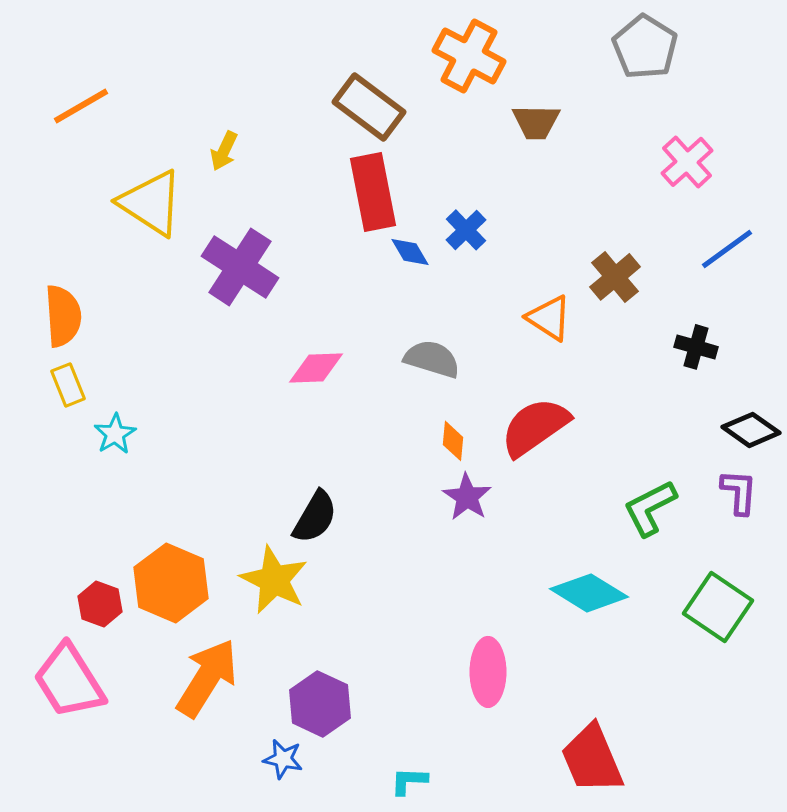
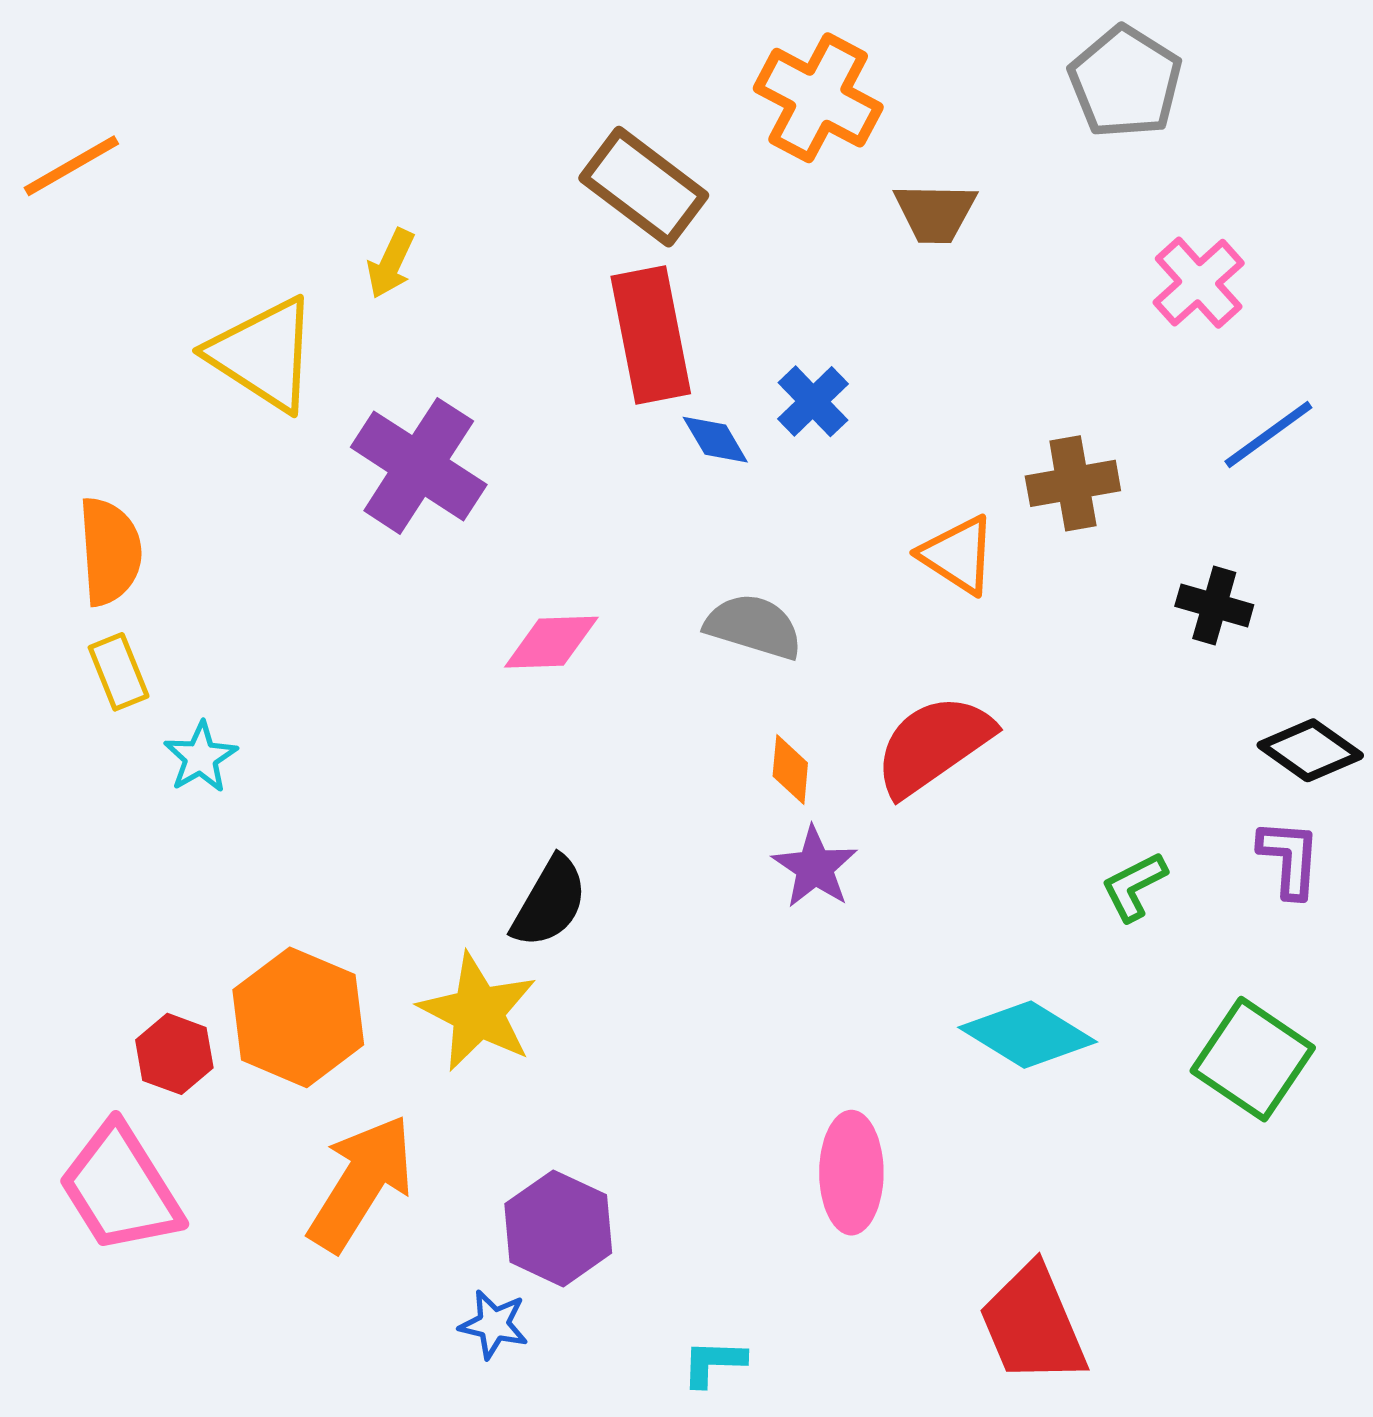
orange line: (81, 106) -> (71, 166), moved
brown cross: (615, 277) -> (1073, 483), turned 30
green L-shape: (650, 508) -> (1134, 886), size x0.7

